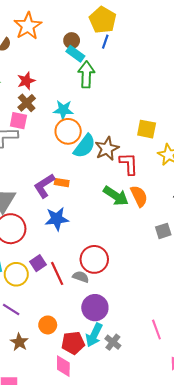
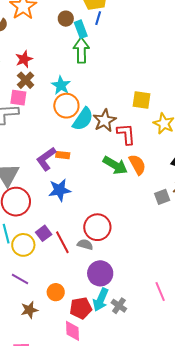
cyan rectangle: (75, 54) -> (81, 29), moved, turned 36
cyan star: (63, 110) -> (61, 85), turned 30
brown star: (19, 342) -> (29, 310), turned 30

